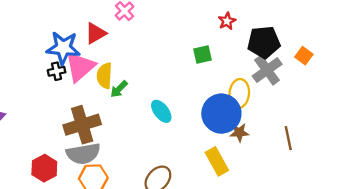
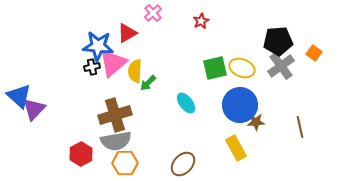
red star: (227, 21) -> (201, 21), moved
green square: (202, 54) -> (215, 68), moved, size x1.4
yellow ellipse: (239, 93) -> (242, 68), moved, turned -75

